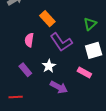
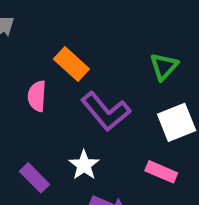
pink semicircle: (29, 40) -> (37, 96), moved

